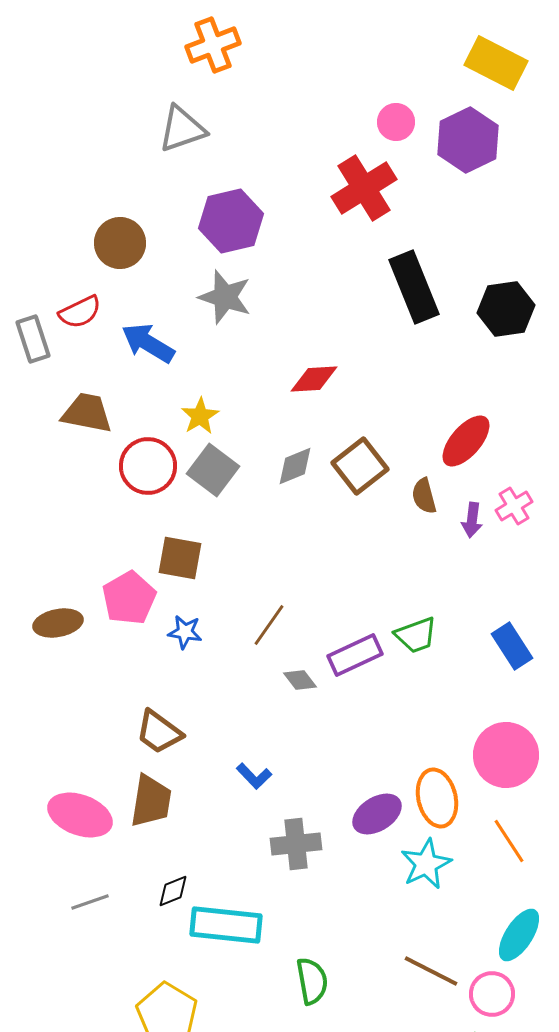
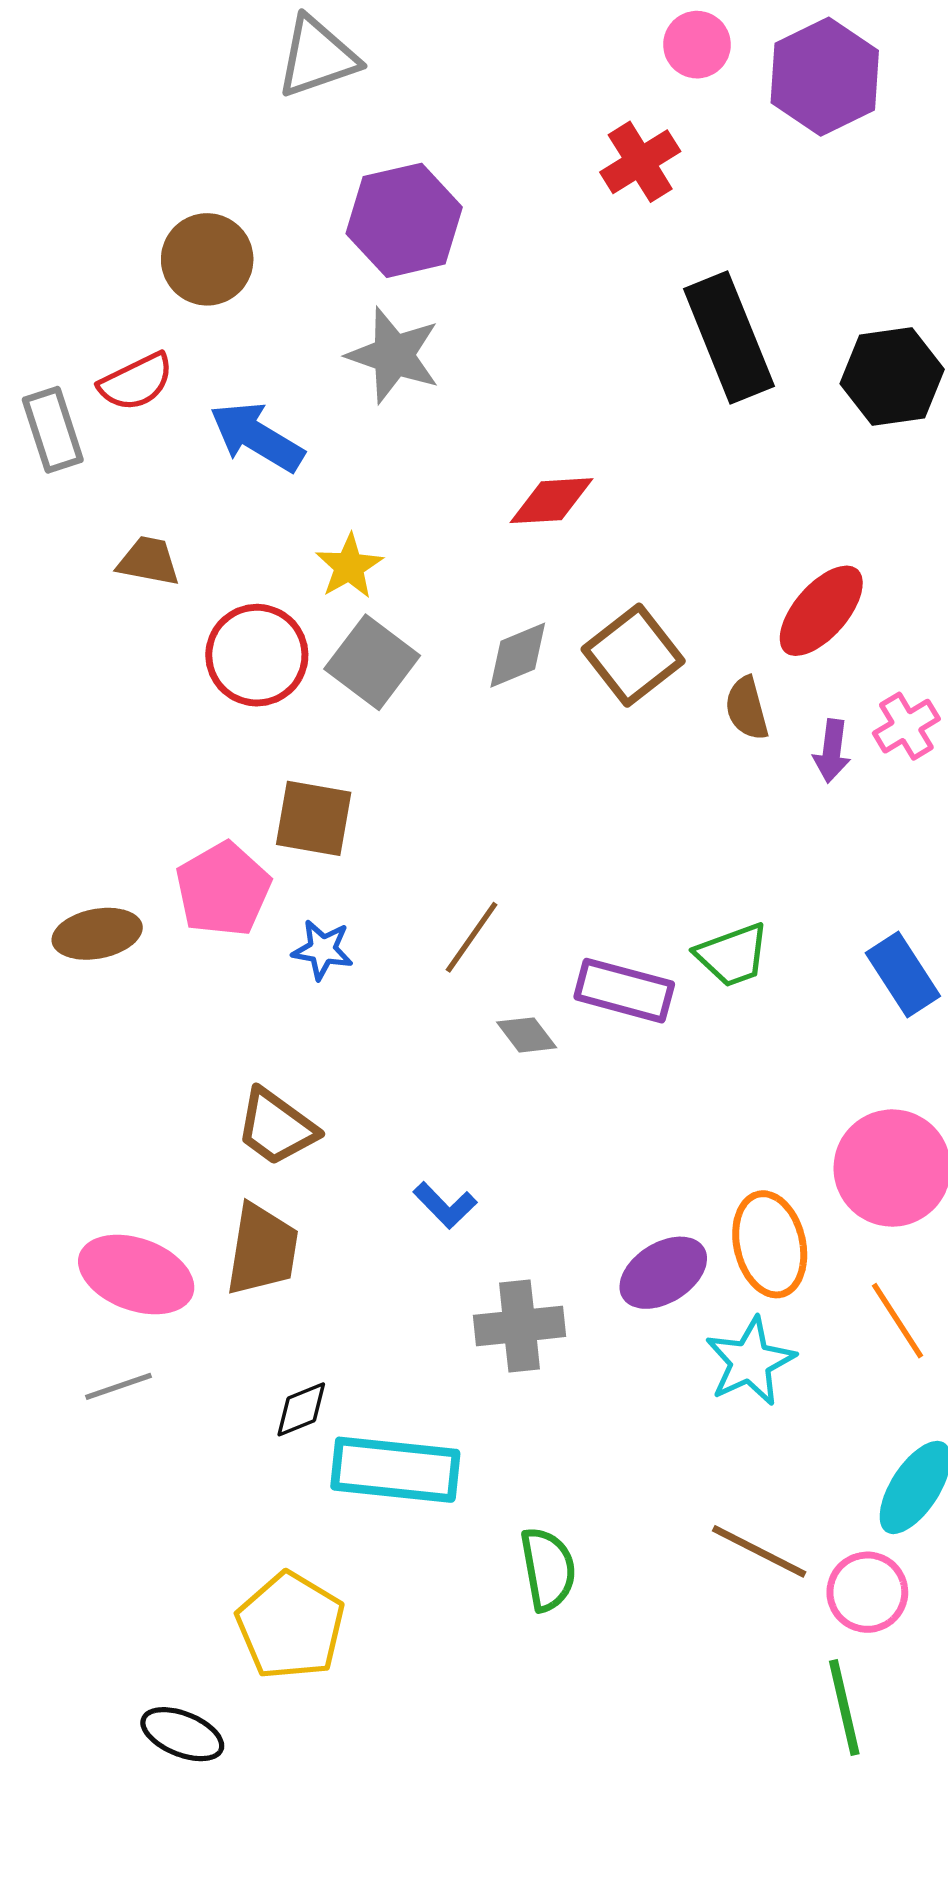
red cross: (364, 188) -> (640, 162), size x0.7
brown trapezoid: (87, 413) -> (149, 561), size x0.7
purple rectangle: (355, 655) -> (624, 991), turned 40
gray line: (90, 902) -> (118, 1386), moved

